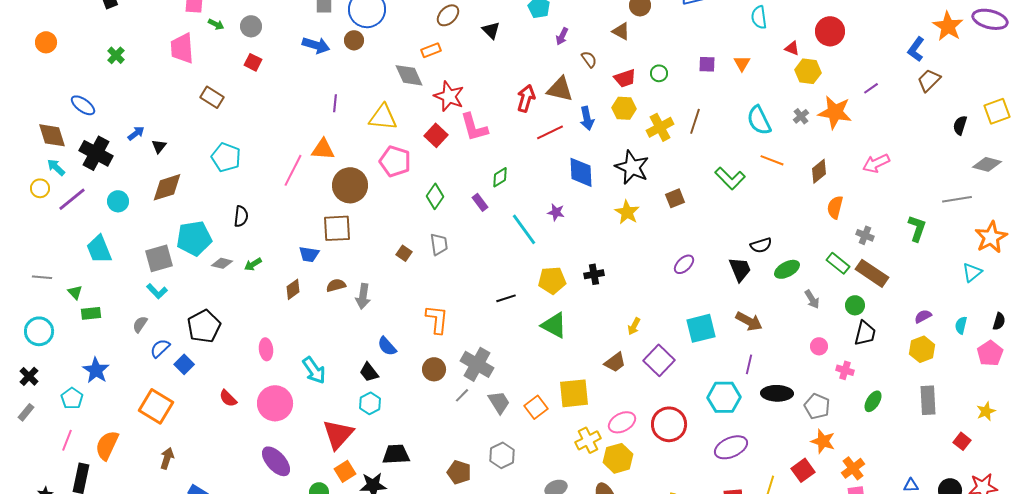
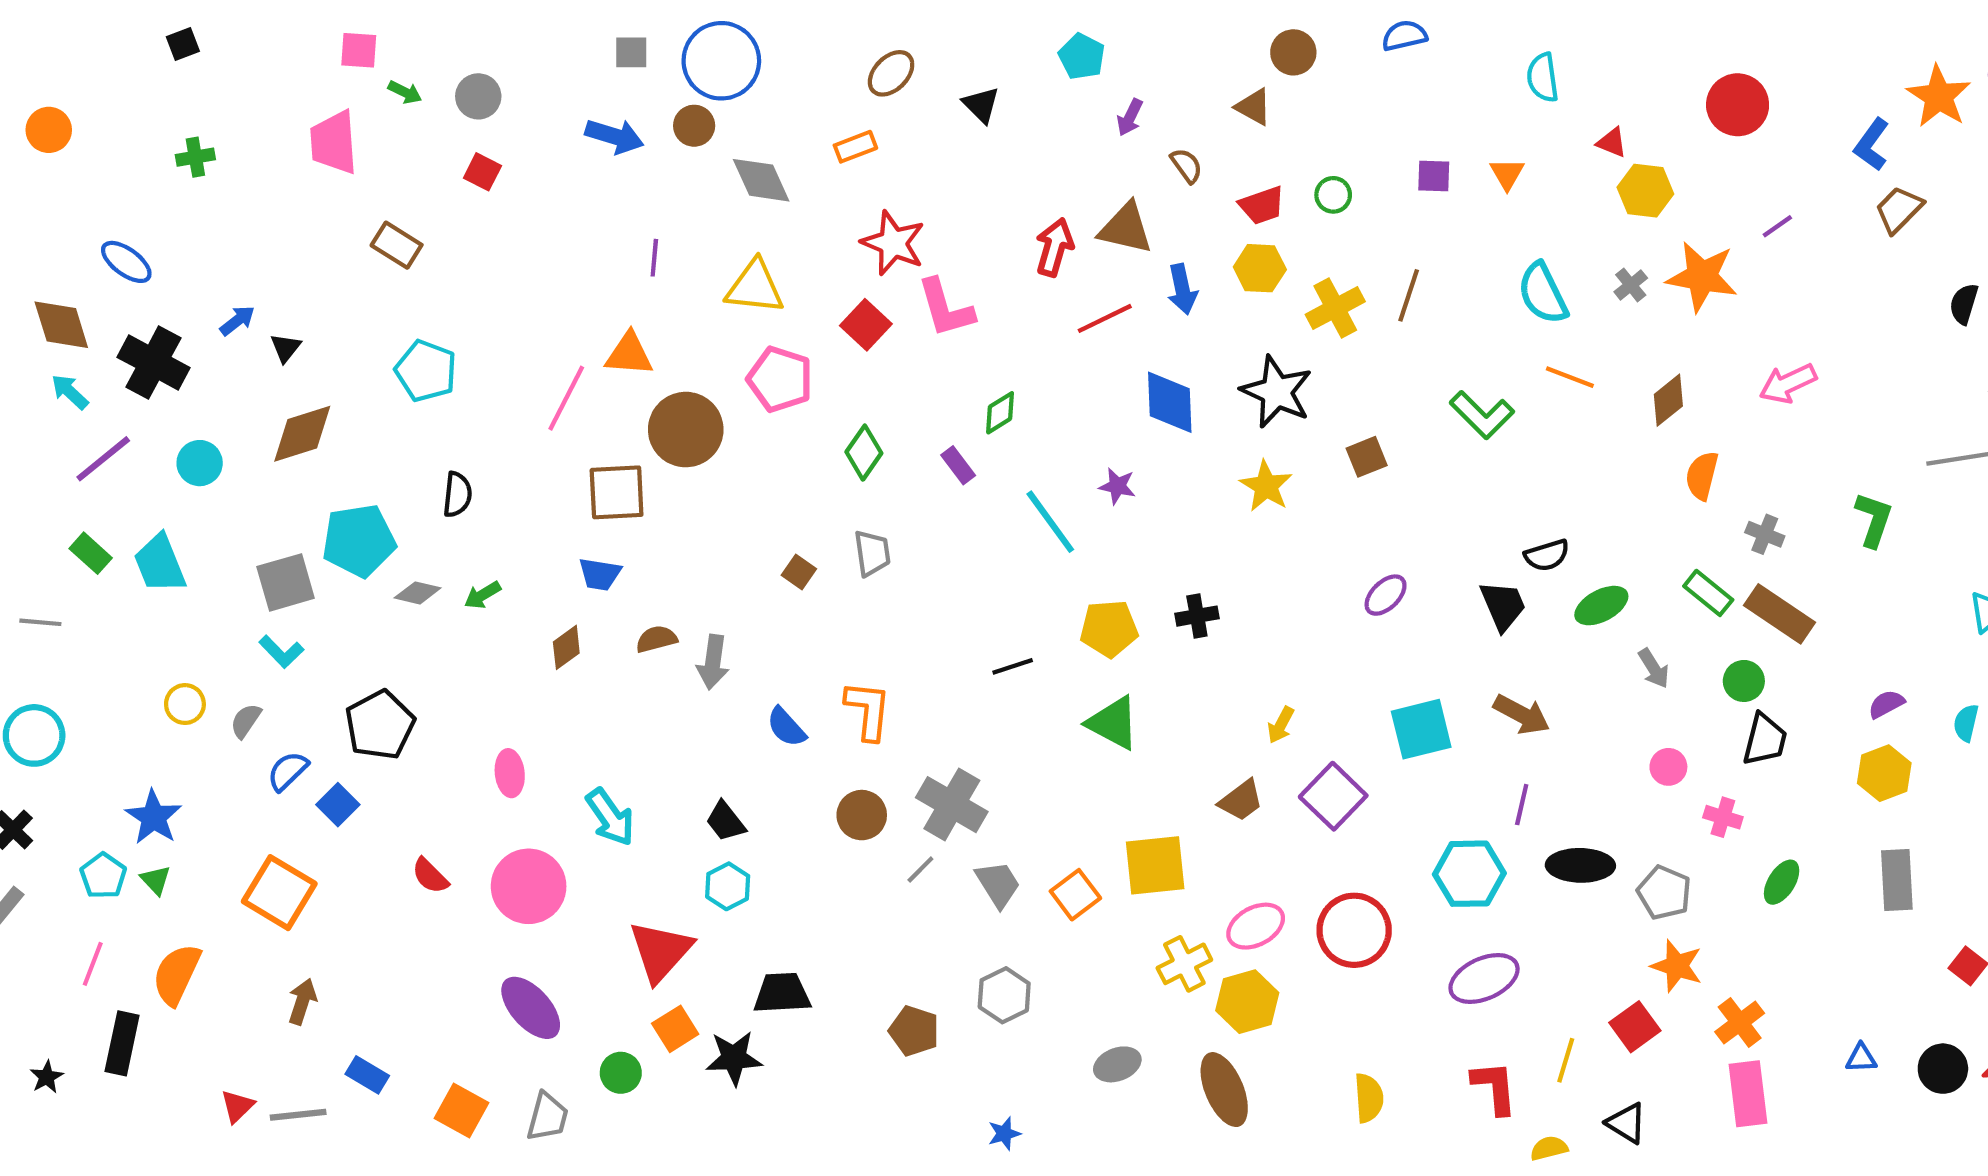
red circle: (830, 31) -> (1738, 105), moved
green cross: (116, 55) -> (195, 157), turned 36
gray diamond: (409, 75) -> (761, 180), moved
yellow circle: (40, 188) -> (185, 704), moved
brown square: (337, 228) -> (617, 492), moved
green triangle: (75, 292) -> (156, 880), moved
green rectangle: (91, 313) -> (91, 553), moved, turned 48
blue semicircle: (387, 346) -> (786, 727), moved

